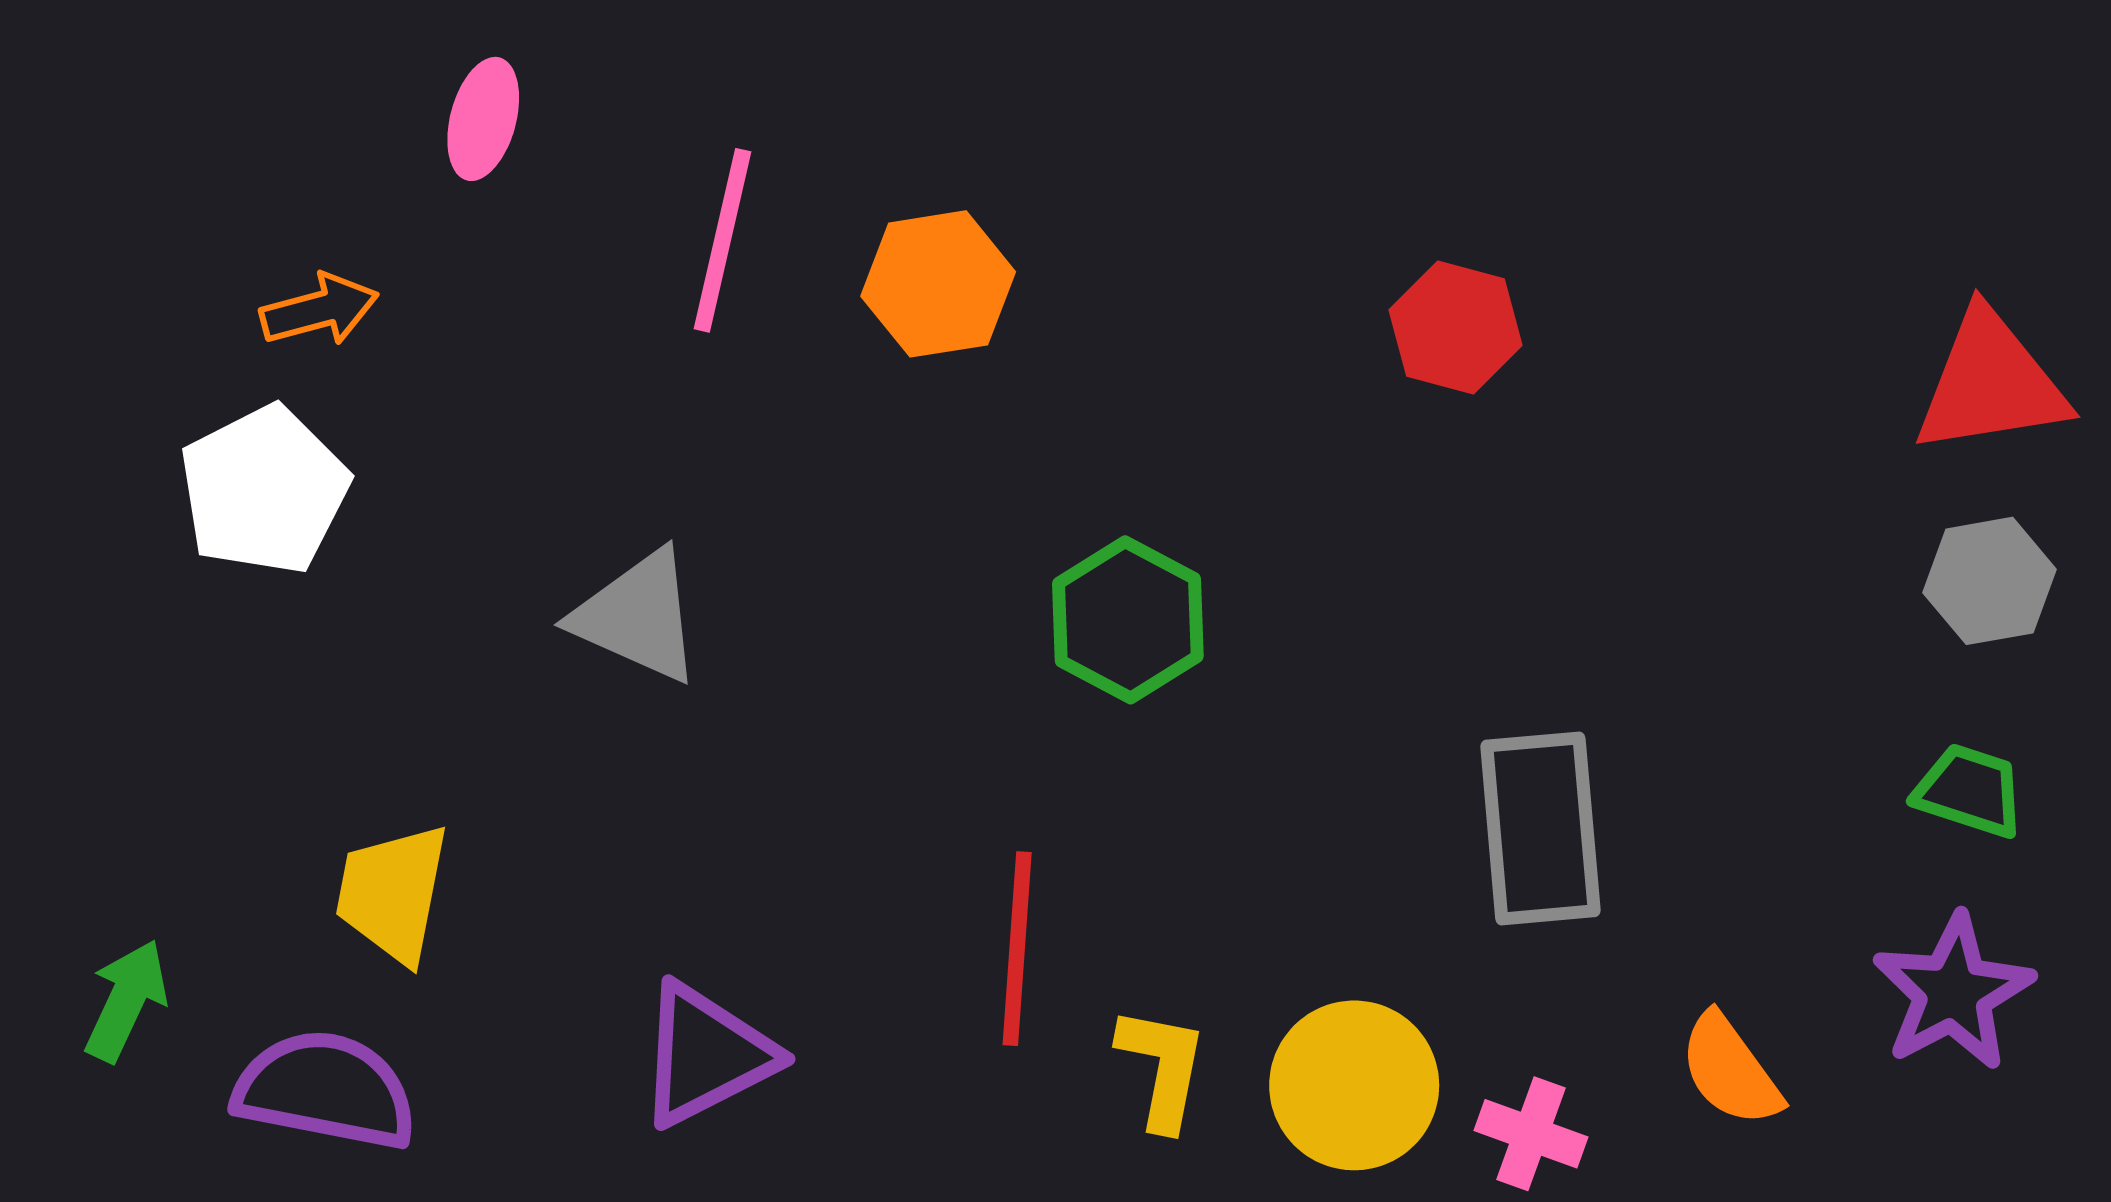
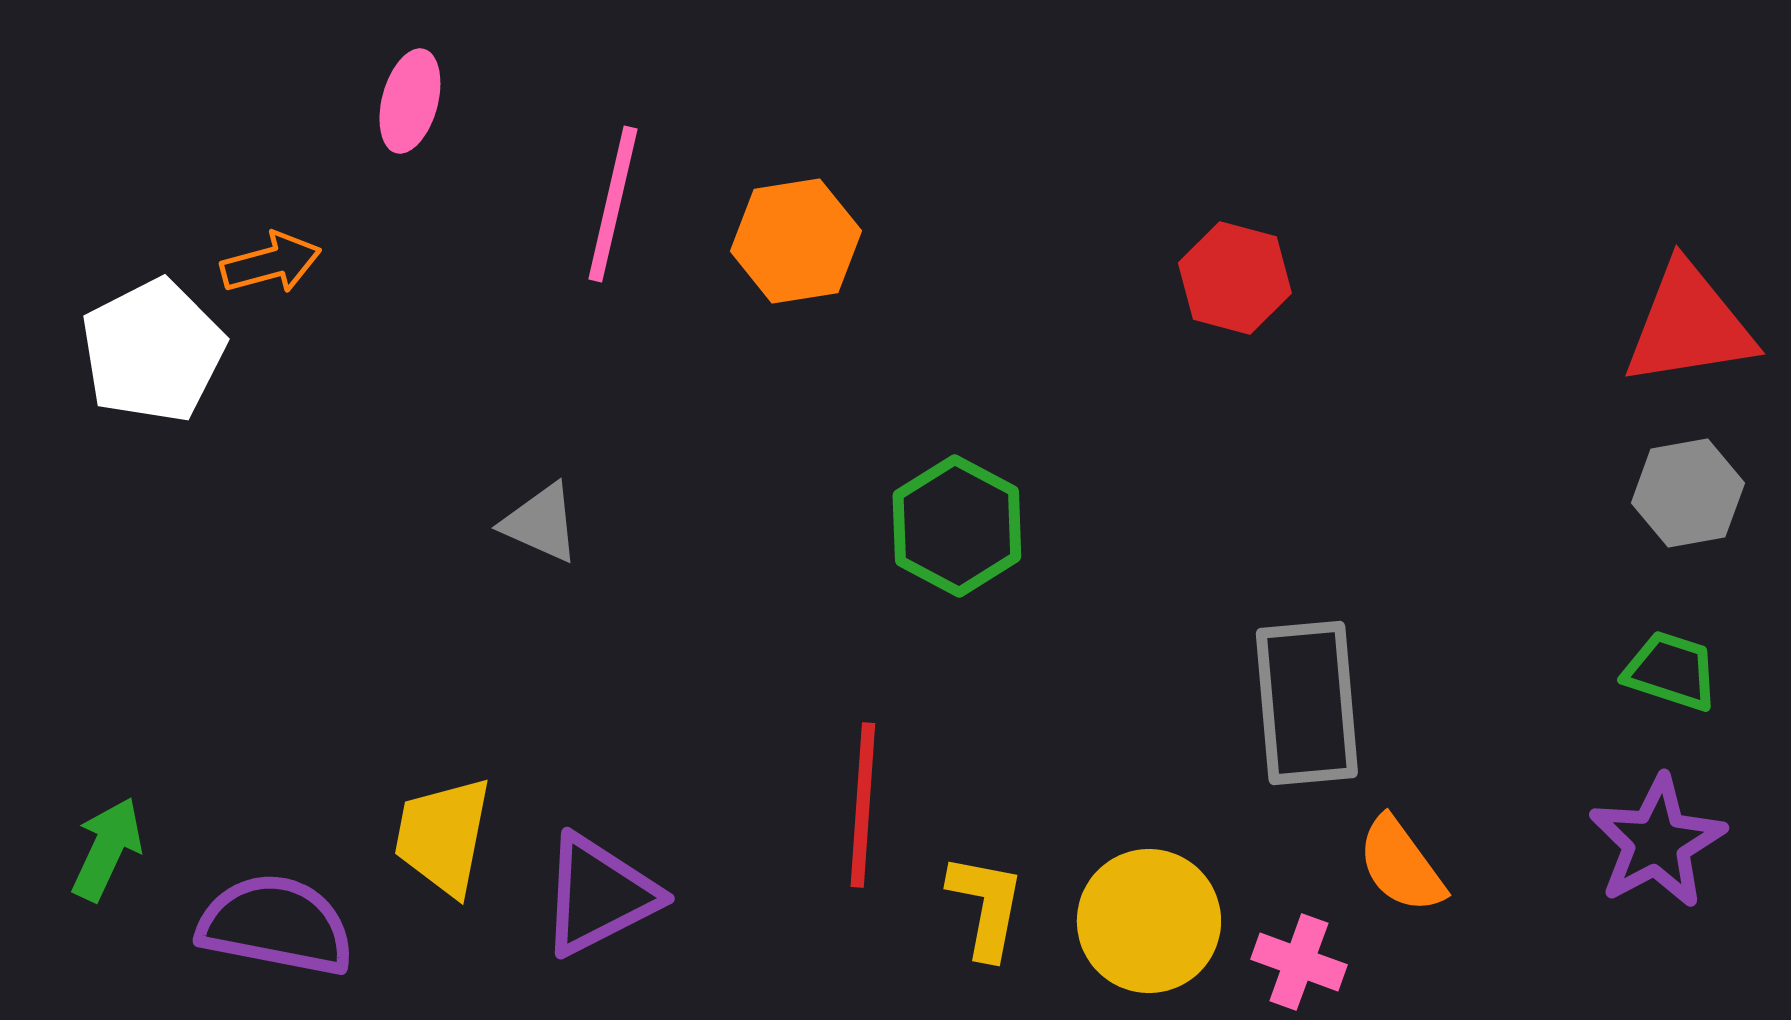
white pentagon: (264, 490) -> (153, 351), moved
gray triangle: (638, 616) -> (541, 523), size x0.7
yellow trapezoid: (392, 893) -> (443, 836), moved
orange semicircle: (1730, 1070) -> (1401, 865), moved

